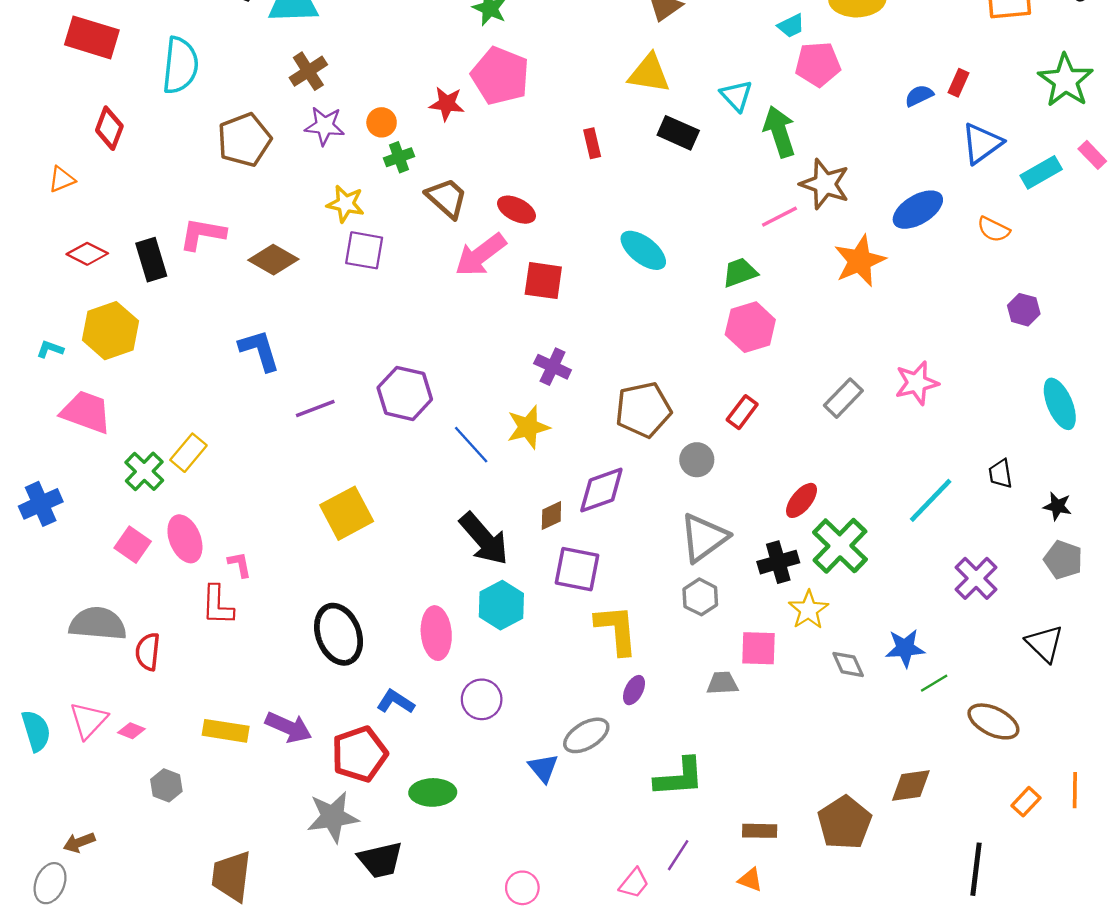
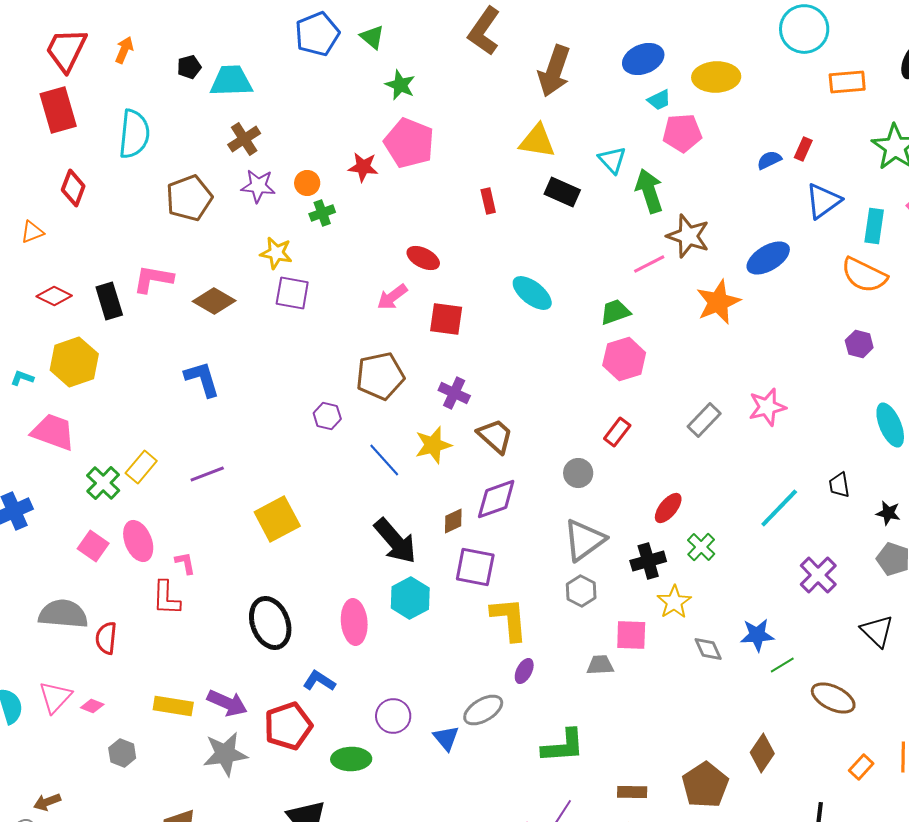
red rectangle: (92, 37) -> (58, 110), turned 57
cyan rectangle: (1041, 172) -> (874, 226), turned -52
brown trapezoid: (447, 198) -> (495, 436), moved
orange semicircle: (993, 229) -> (864, 275), moved, size x1.6
pink arrow: (480, 255) -> (392, 297), size x0.7
purple hexagon: (405, 393) -> (327, 416), size x0.6
purple line: (315, 409) -> (207, 474), moved
brown pentagon: (643, 410) -> (380, 376), moved
green cross: (840, 546) -> (701, 547), size x0.6
purple circle: (482, 699) -> (393, 716), moved
brown diamond: (911, 785) -> (762, 753), turned -48
gray star: (333, 817) -> (225, 754), moved

